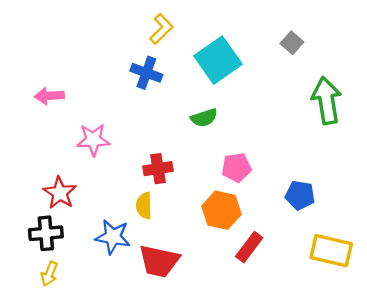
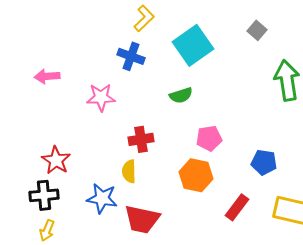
pink star: (93, 140) -> (101, 97), moved
red rectangle: (249, 247) -> (237, 207), moved

